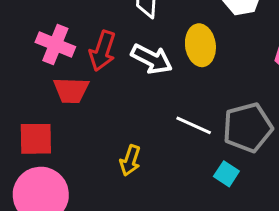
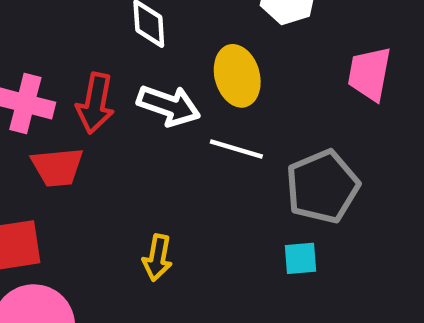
white line: (194, 125) -> (236, 149), moved
cyan square: (226, 174) -> (301, 258), turned -30

